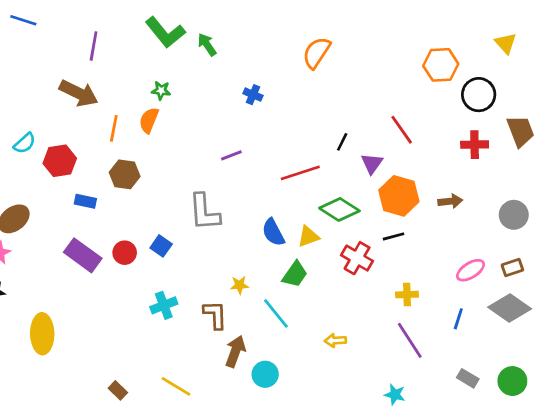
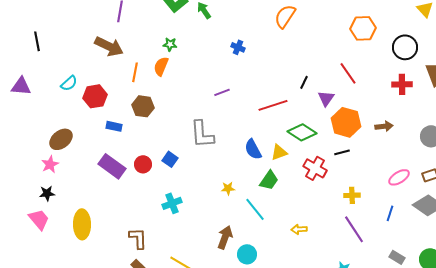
orange hexagon: (441, 65) -> (363, 28), moved
brown L-shape: (215, 315) -> (138, 238), moved

